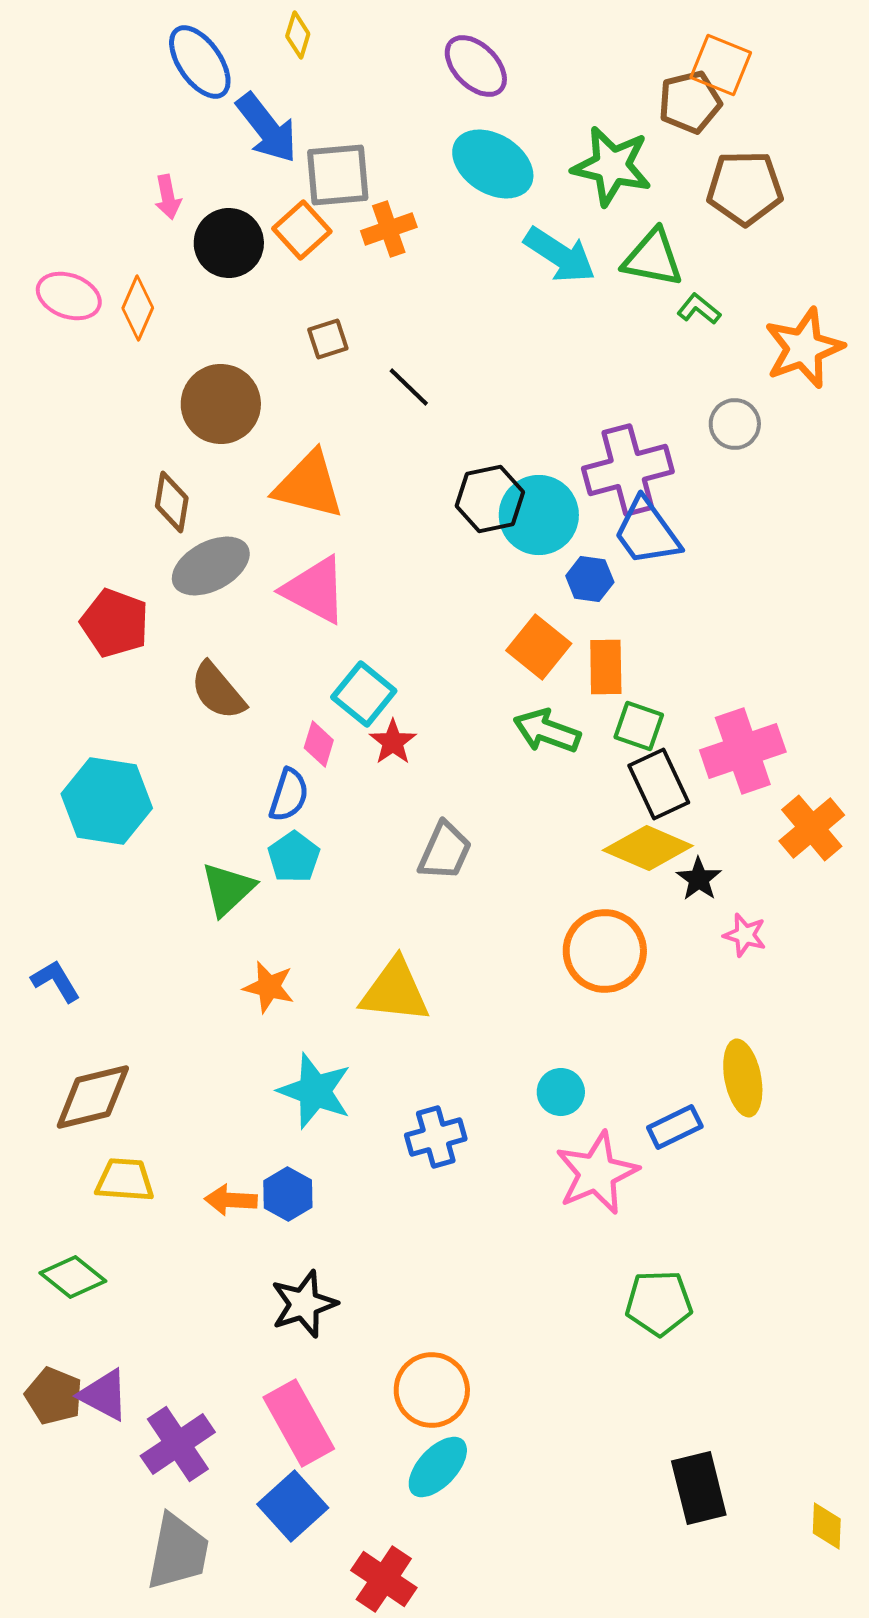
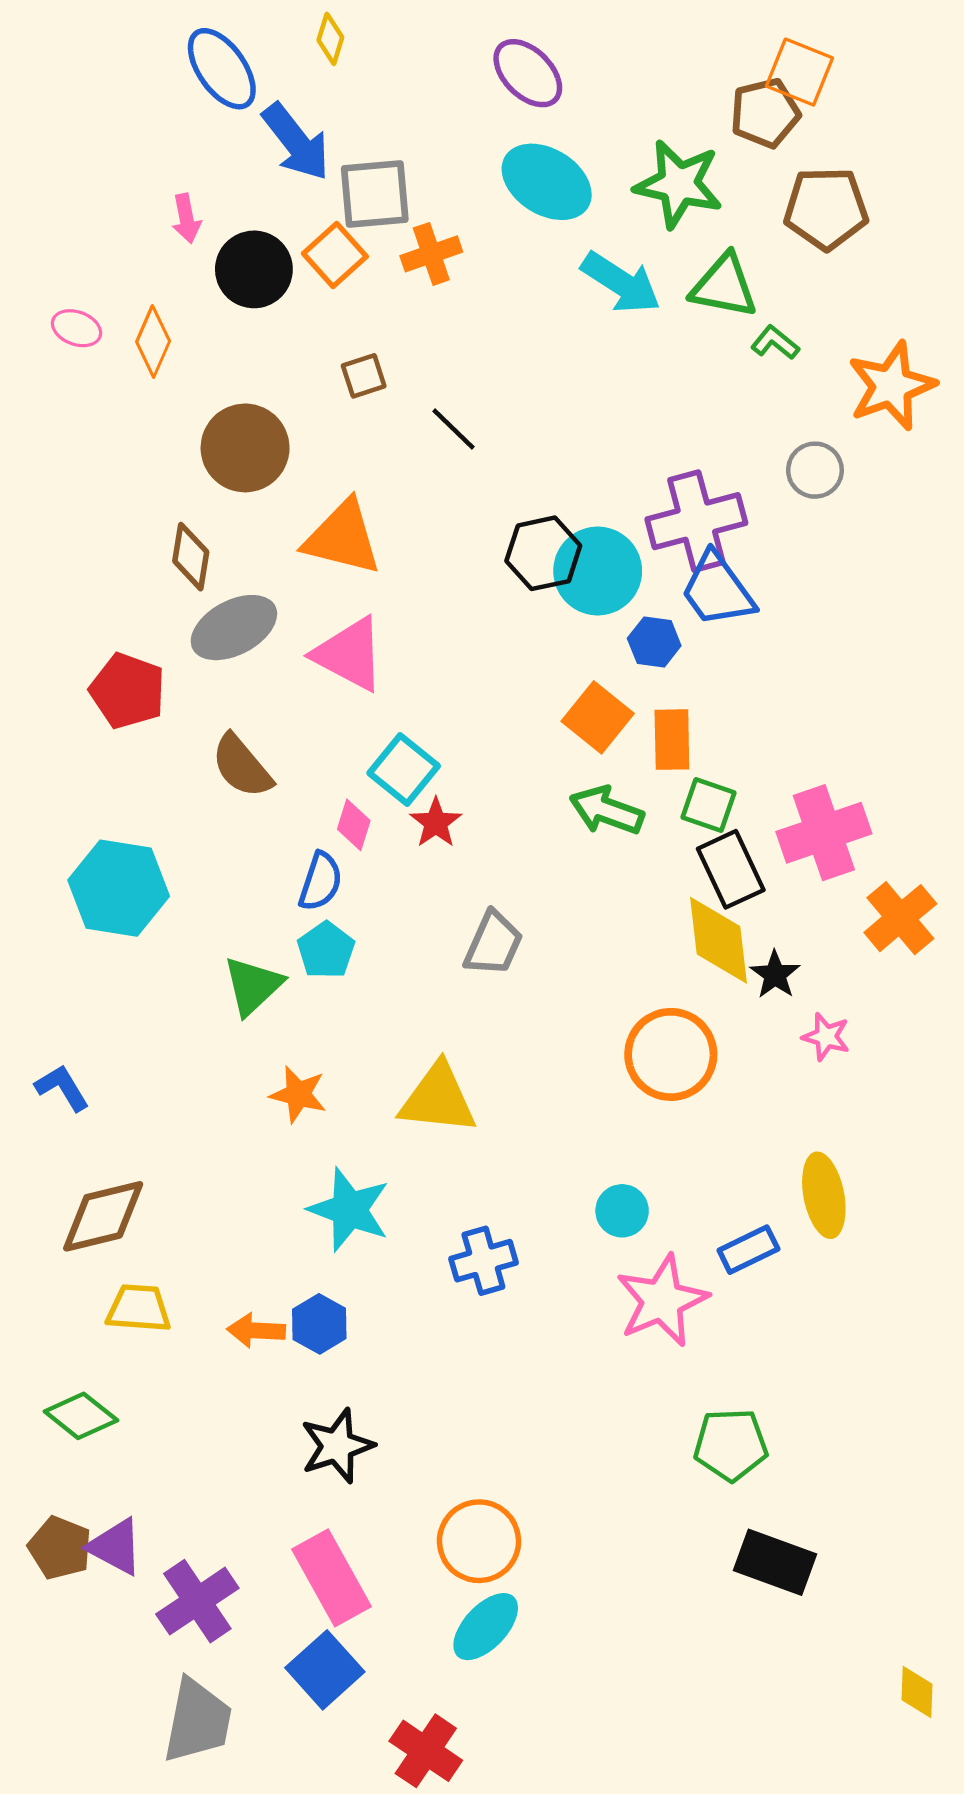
pink ellipse: (69, 296) -> (77, 328), size x0.7
yellow diamond: (648, 848) -> (719, 940), turned 60
black rectangle: (699, 1488) -> (775, 1562), moved, turned -56

